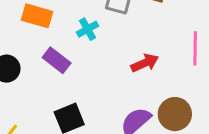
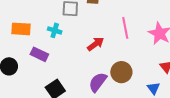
cyan cross: (87, 29) -> (55, 30), turned -32

